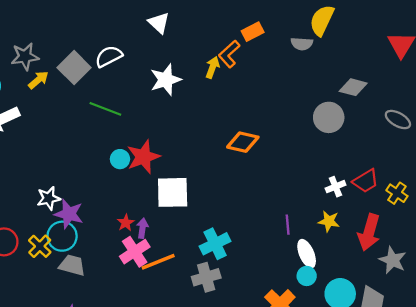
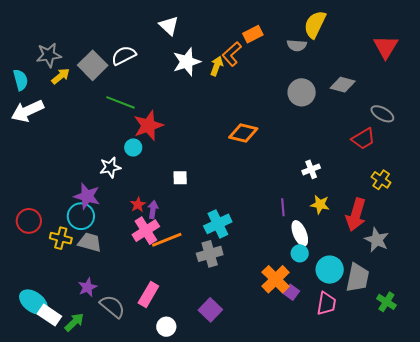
white star: (166, 80) -> (187, 62), moved
gray circle: (329, 117) -> (302, 92), moved
red star: (143, 157) -> (148, 126), moved
red trapezoid: (366, 181) -> (363, 139), moved
white cross: (336, 187) -> (311, 169), moved
white square: (173, 192) -> (180, 178), size x0.5
white star: (49, 198) -> (110, 167), moved
yellow cross: (40, 246) -> (61, 238), moved, turned -30

